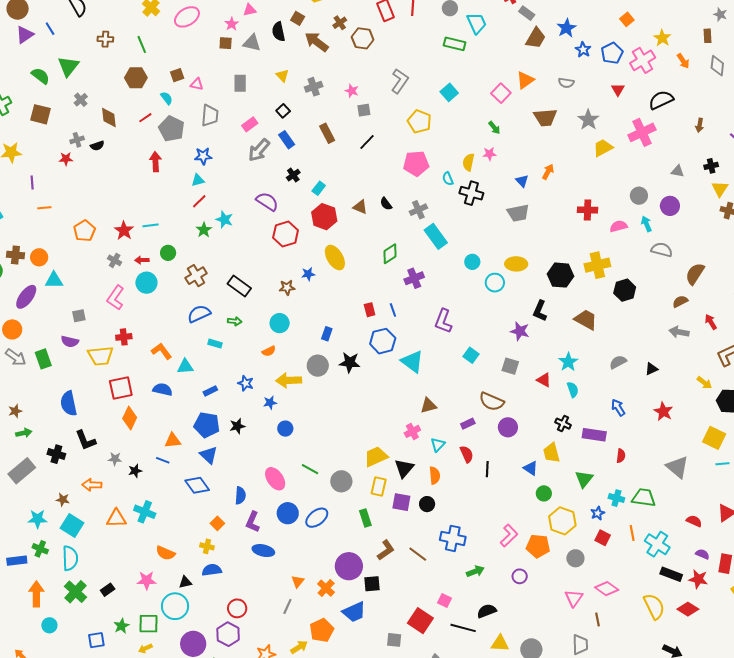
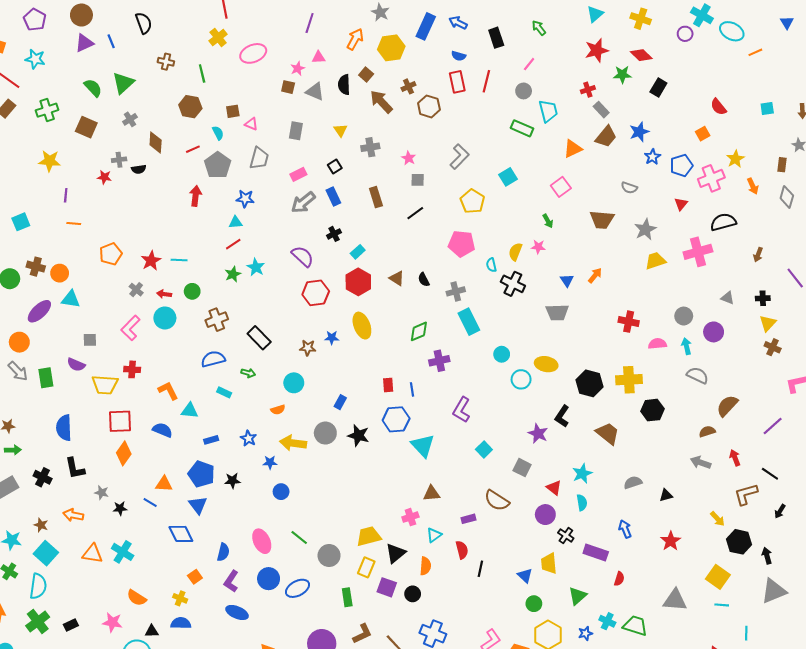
orange triangle: (525, 80) -> (573, 149), moved
purple circle: (508, 427) -> (545, 515), moved
gray triangle: (677, 467) -> (675, 600), turned -45

